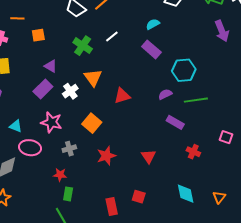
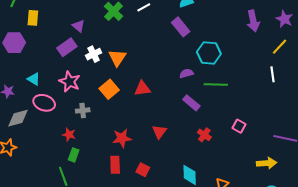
orange triangle: (93, 78) -> (117, 58), moved
red triangle: (122, 96) -> (142, 88), moved
red star: (106, 156) -> (122, 138), moved
red rectangle: (112, 206) -> (115, 165), moved

